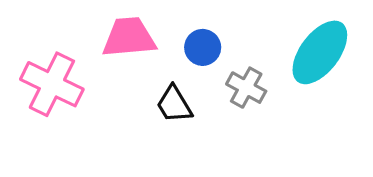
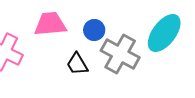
gray cross: (246, 88) -> (120, 54), size x1.6

